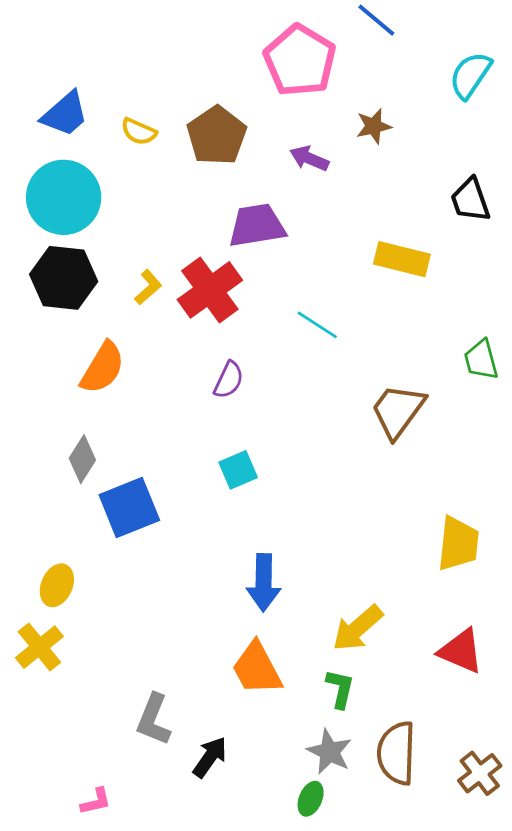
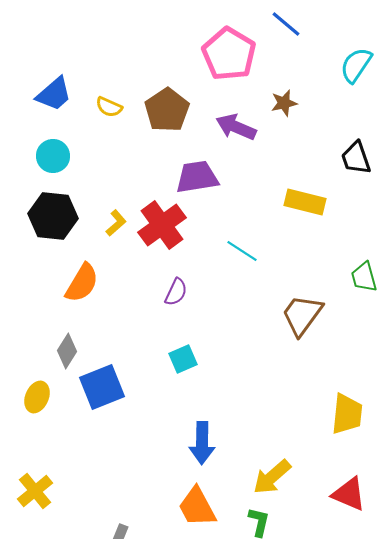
purple arrow: (309, 158) -> (236, 127), size x1.4
cyan circle: (64, 197) -> (53, 156), size x0.6
yellow ellipse: (57, 585) -> (37, 397), moved

